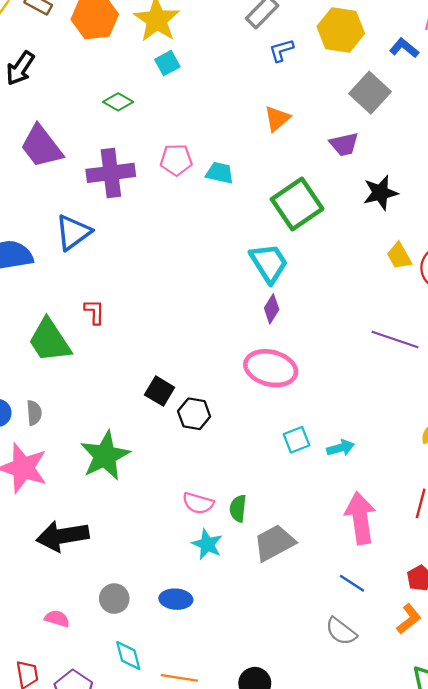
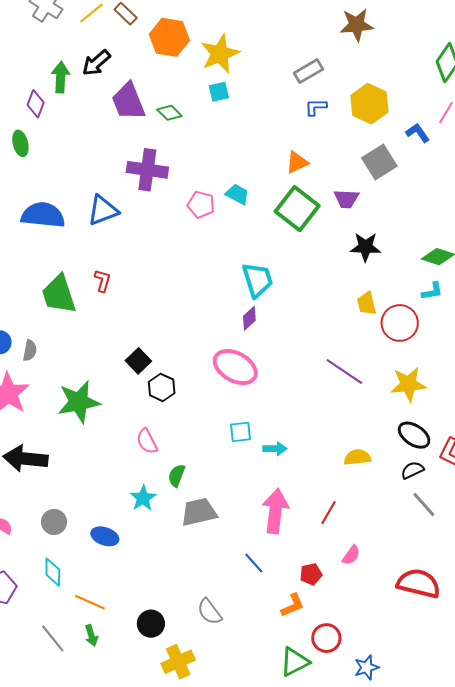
purple trapezoid: (41, 146) -> (128, 101), moved
pink pentagon: (176, 160) -> (201, 205), moved
green square: (297, 204) -> (297, 209), moved, turned -33
pink semicircle: (198, 503) -> (147, 441), moved, turned 32
gray semicircle: (341, 631) -> (209, 612), moved

